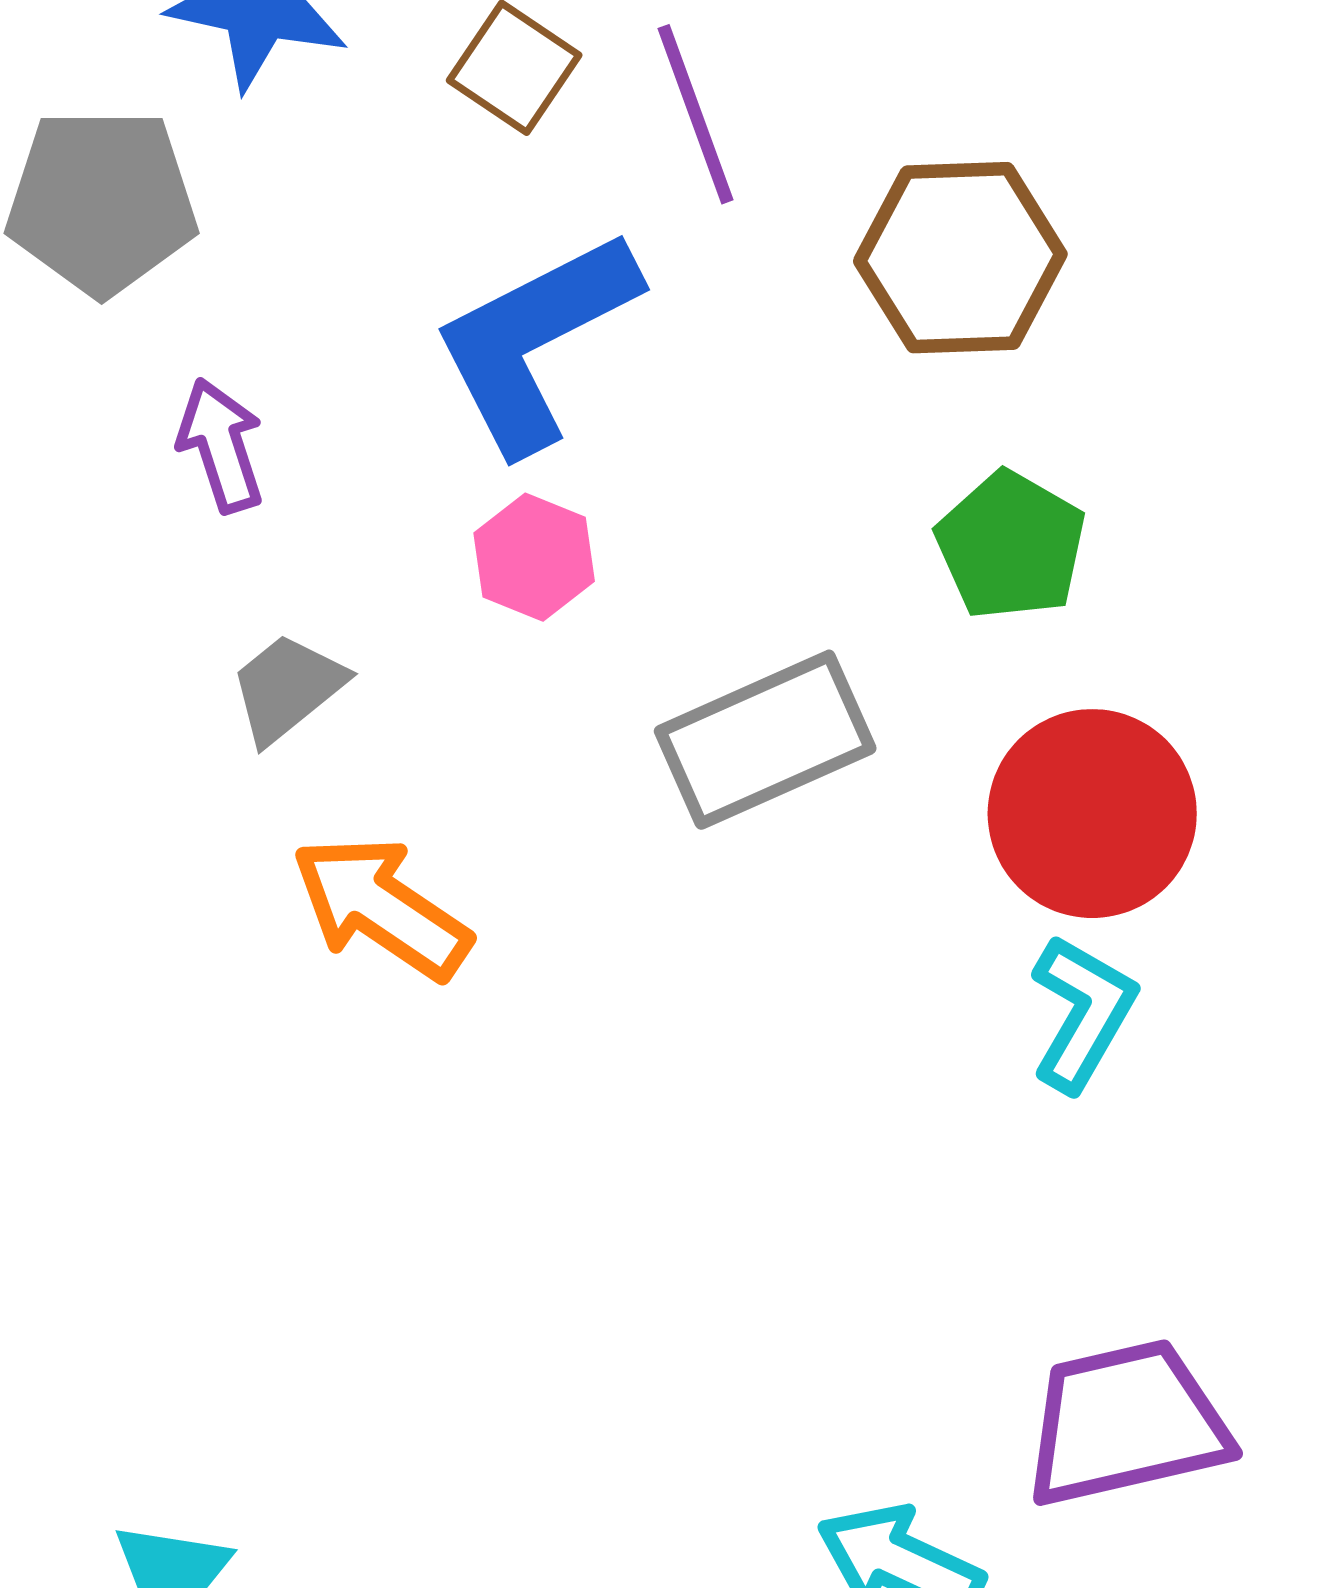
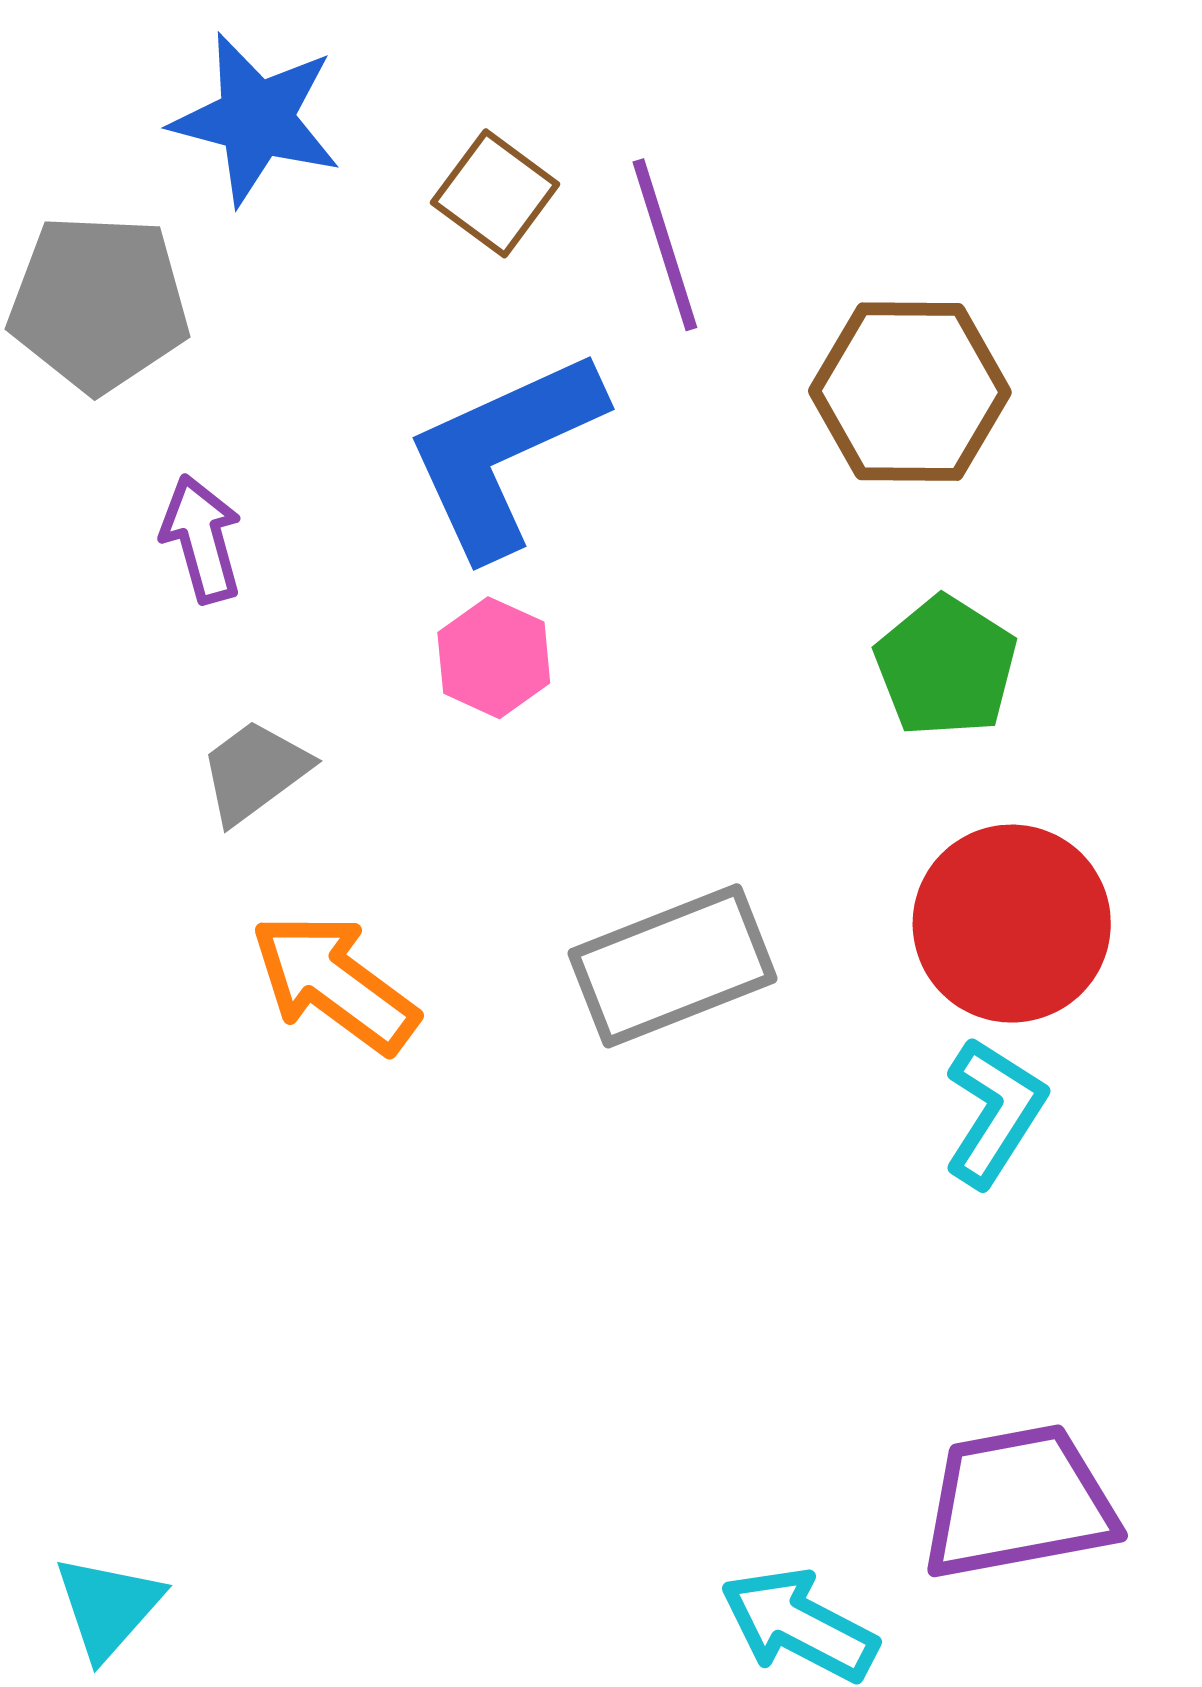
gray rectangle: (765, 740) -> (673, 966), moved

